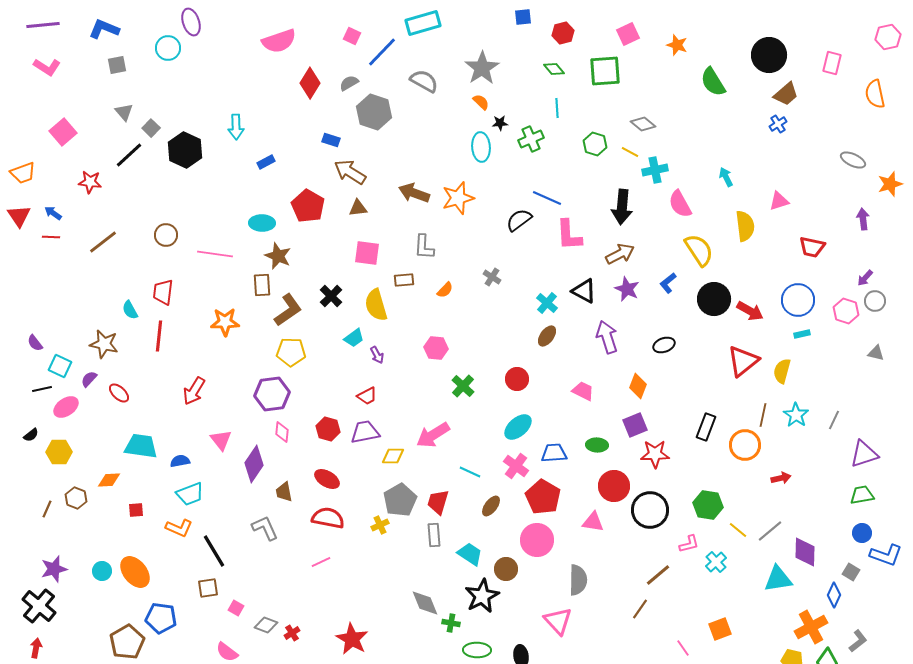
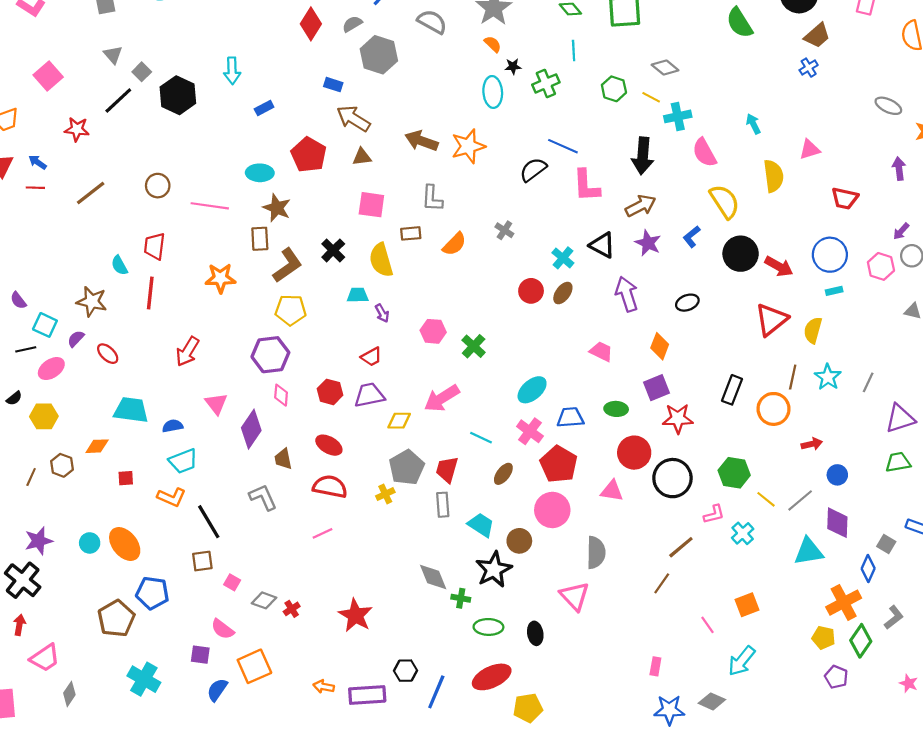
orange semicircle: (445, 290) -> (454, 244), size x1.4
cyan trapezoid: (354, 338) -> (358, 295), turned -145
pink hexagon: (436, 348) -> (433, 331), moved
red circle: (517, 379) -> (531, 291), moved
blue circle: (862, 533) -> (837, 475), moved

